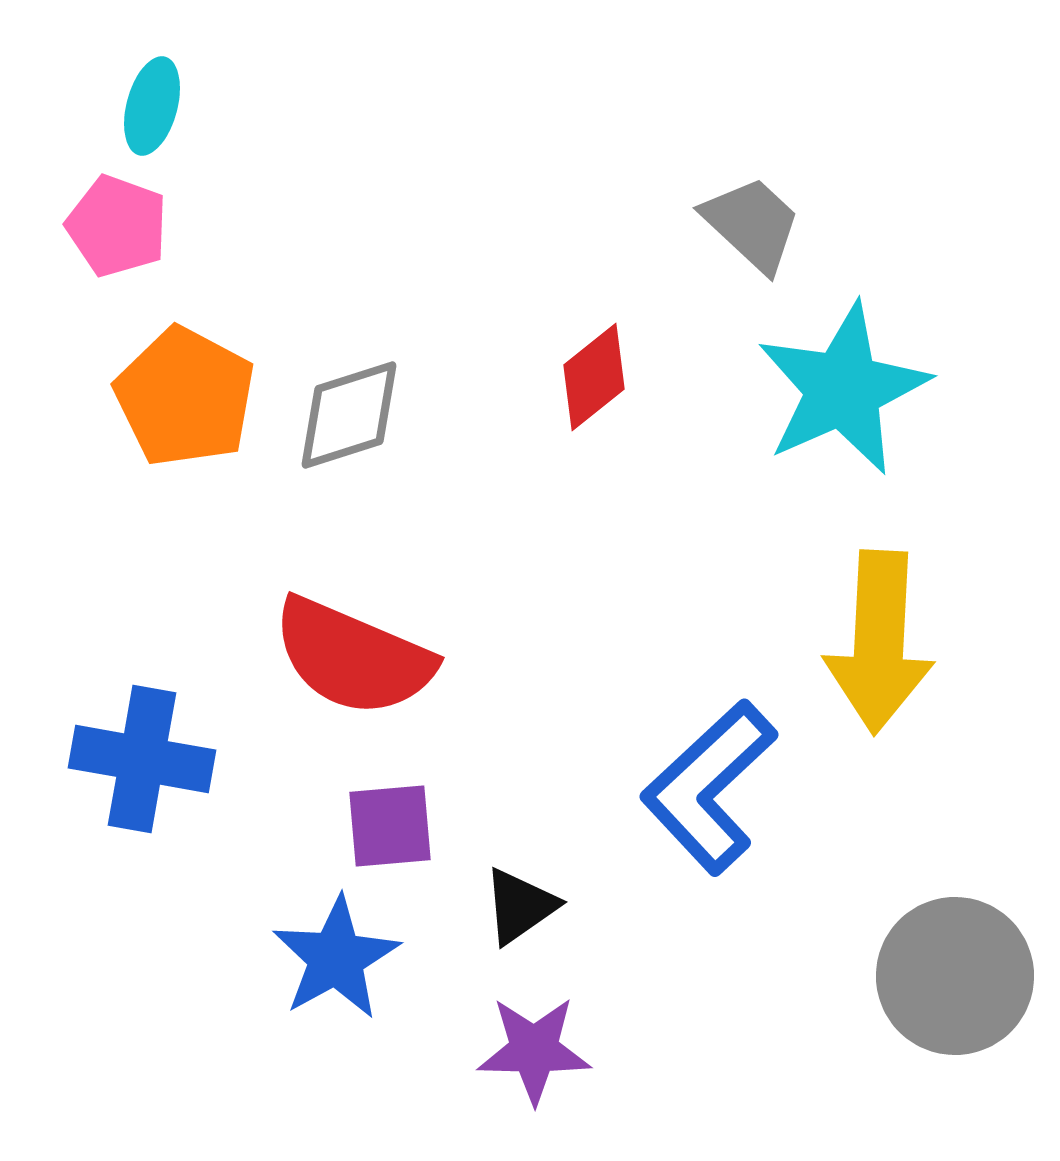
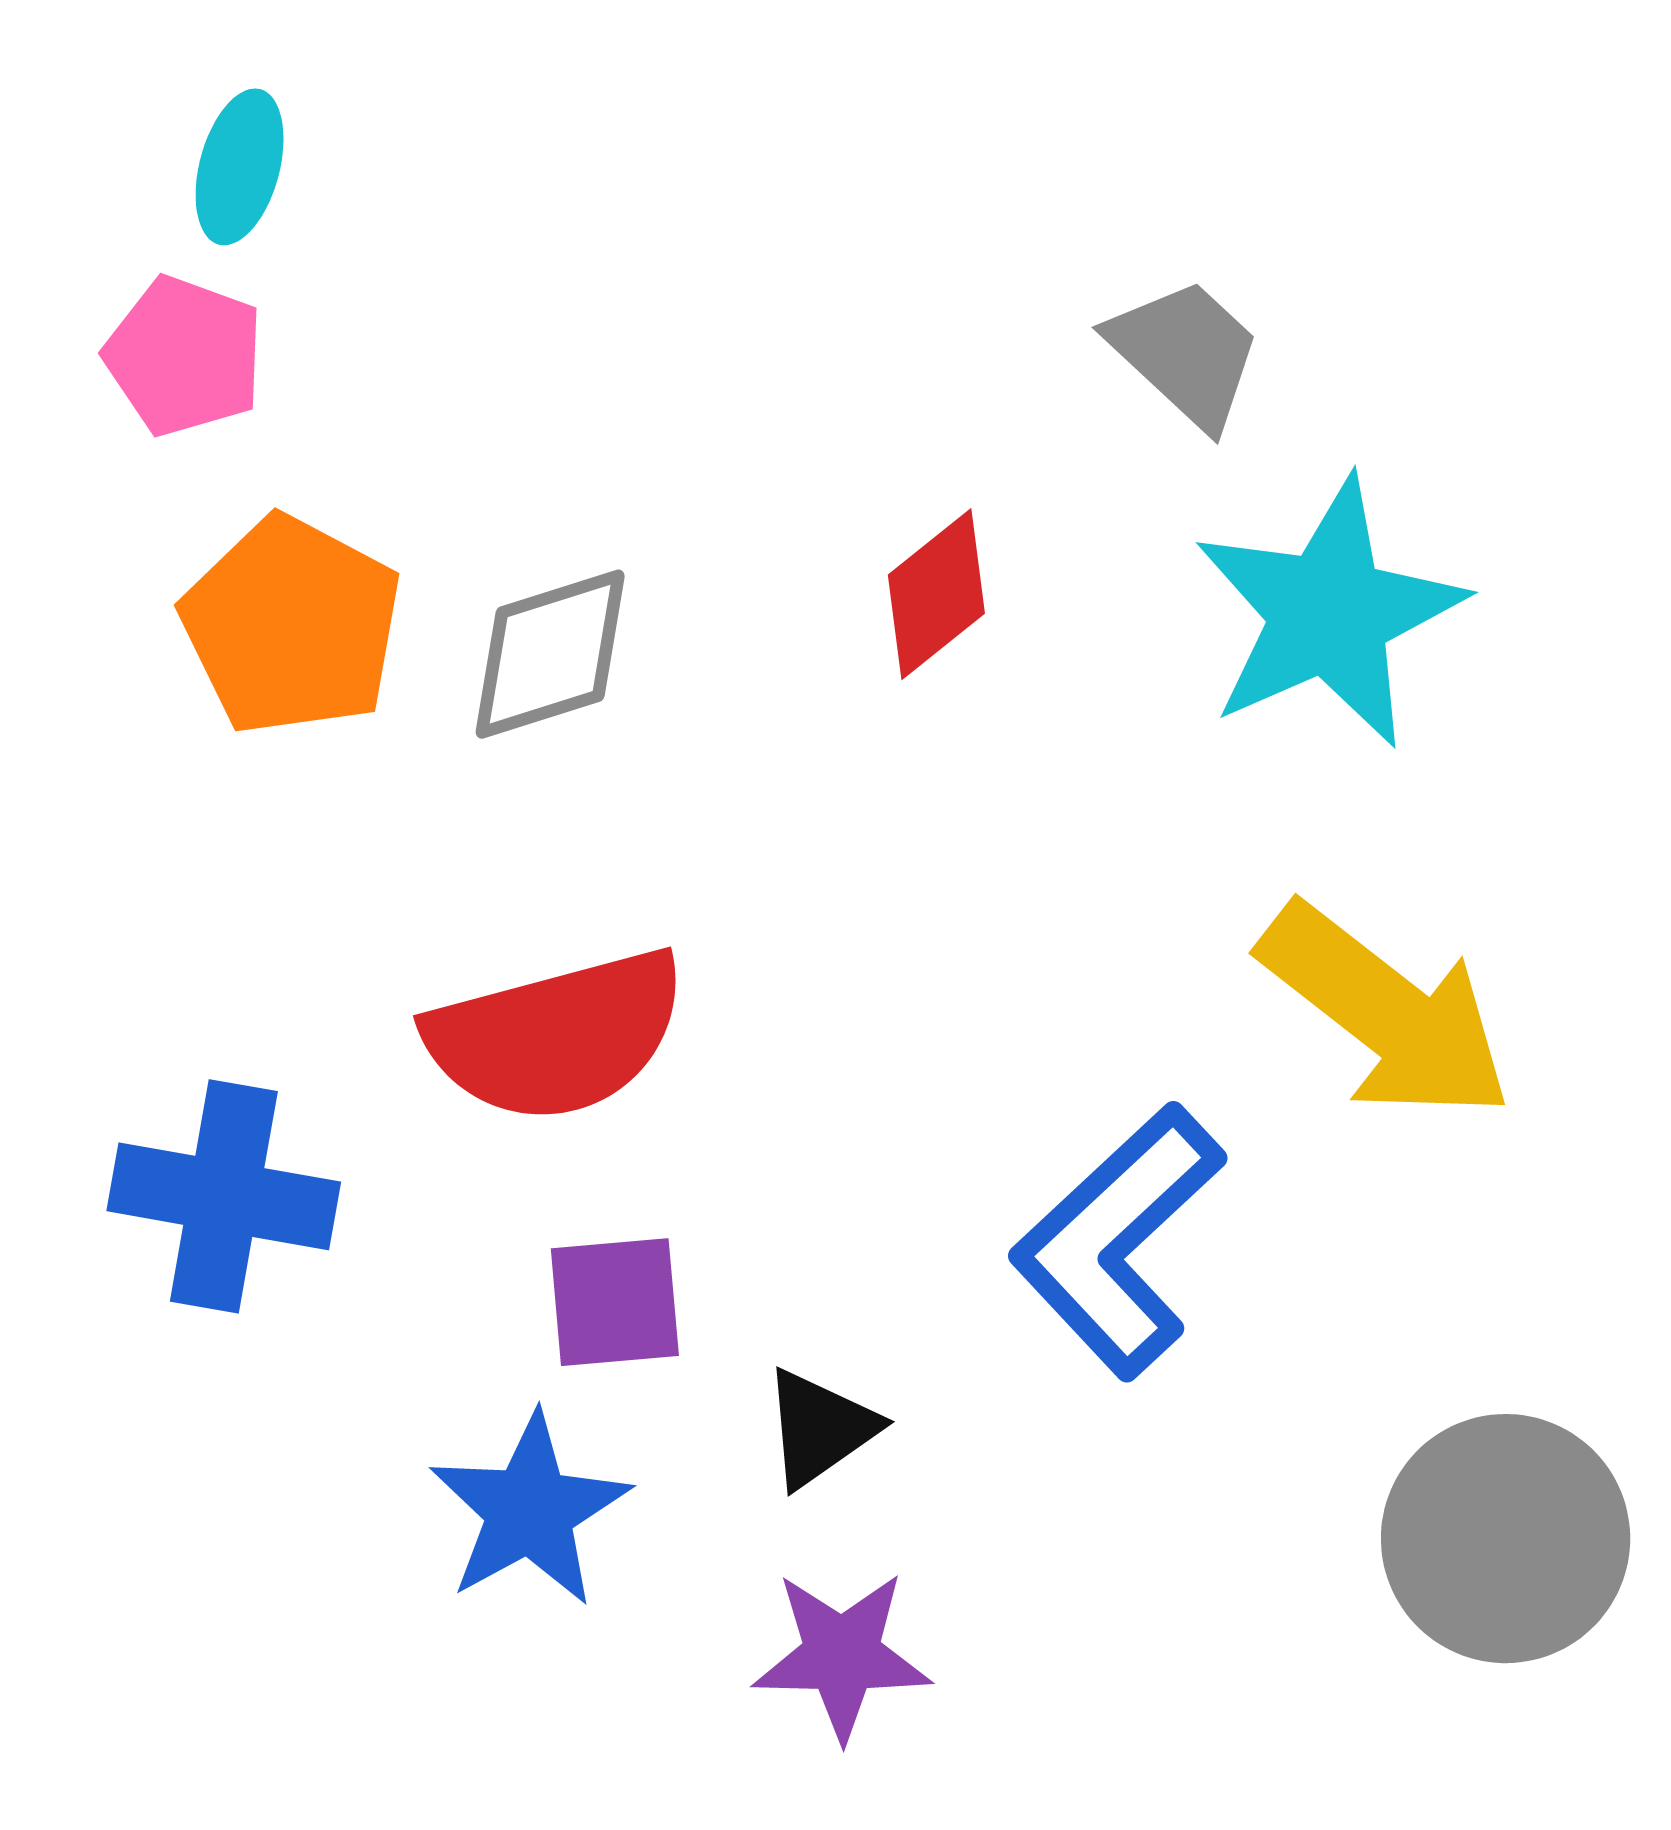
yellow arrow: (879, 642) -> (1386, 1012), turned -55
red semicircle: (353, 657) -> (556, 1036), turned -38

